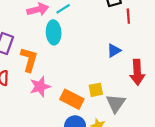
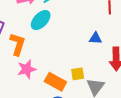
cyan ellipse: (54, 32) -> (41, 20), turned 45
blue triangle: (114, 51) -> (95, 38), turned 32

